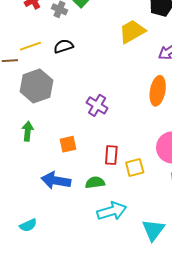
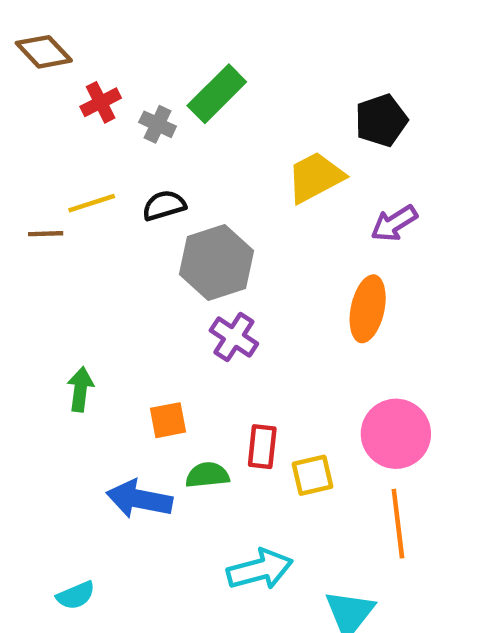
gray hexagon: (36, 86) -> (217, 262), moved
green semicircle: (95, 182) -> (207, 475), moved

